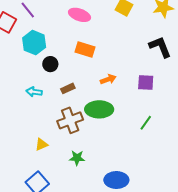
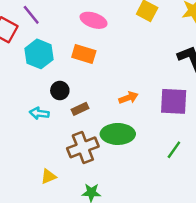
orange rectangle: (85, 50) -> (84, 54), moved
black circle: (50, 64) -> (60, 91), moved
purple square: (146, 83) -> (174, 101), size x1.4

